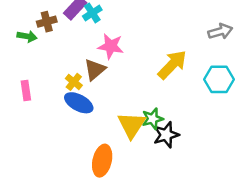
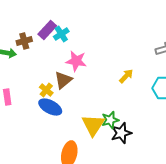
yellow arrow: (172, 65) -> (126, 76), size x0.6

